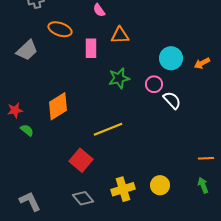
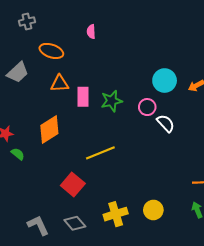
pink semicircle: (99, 10) -> (91, 32), turned 32
orange triangle: (120, 35) -> (60, 84), moved
pink rectangle: (91, 48) -> (83, 97), moved
gray L-shape: (30, 201) -> (38, 225), moved

